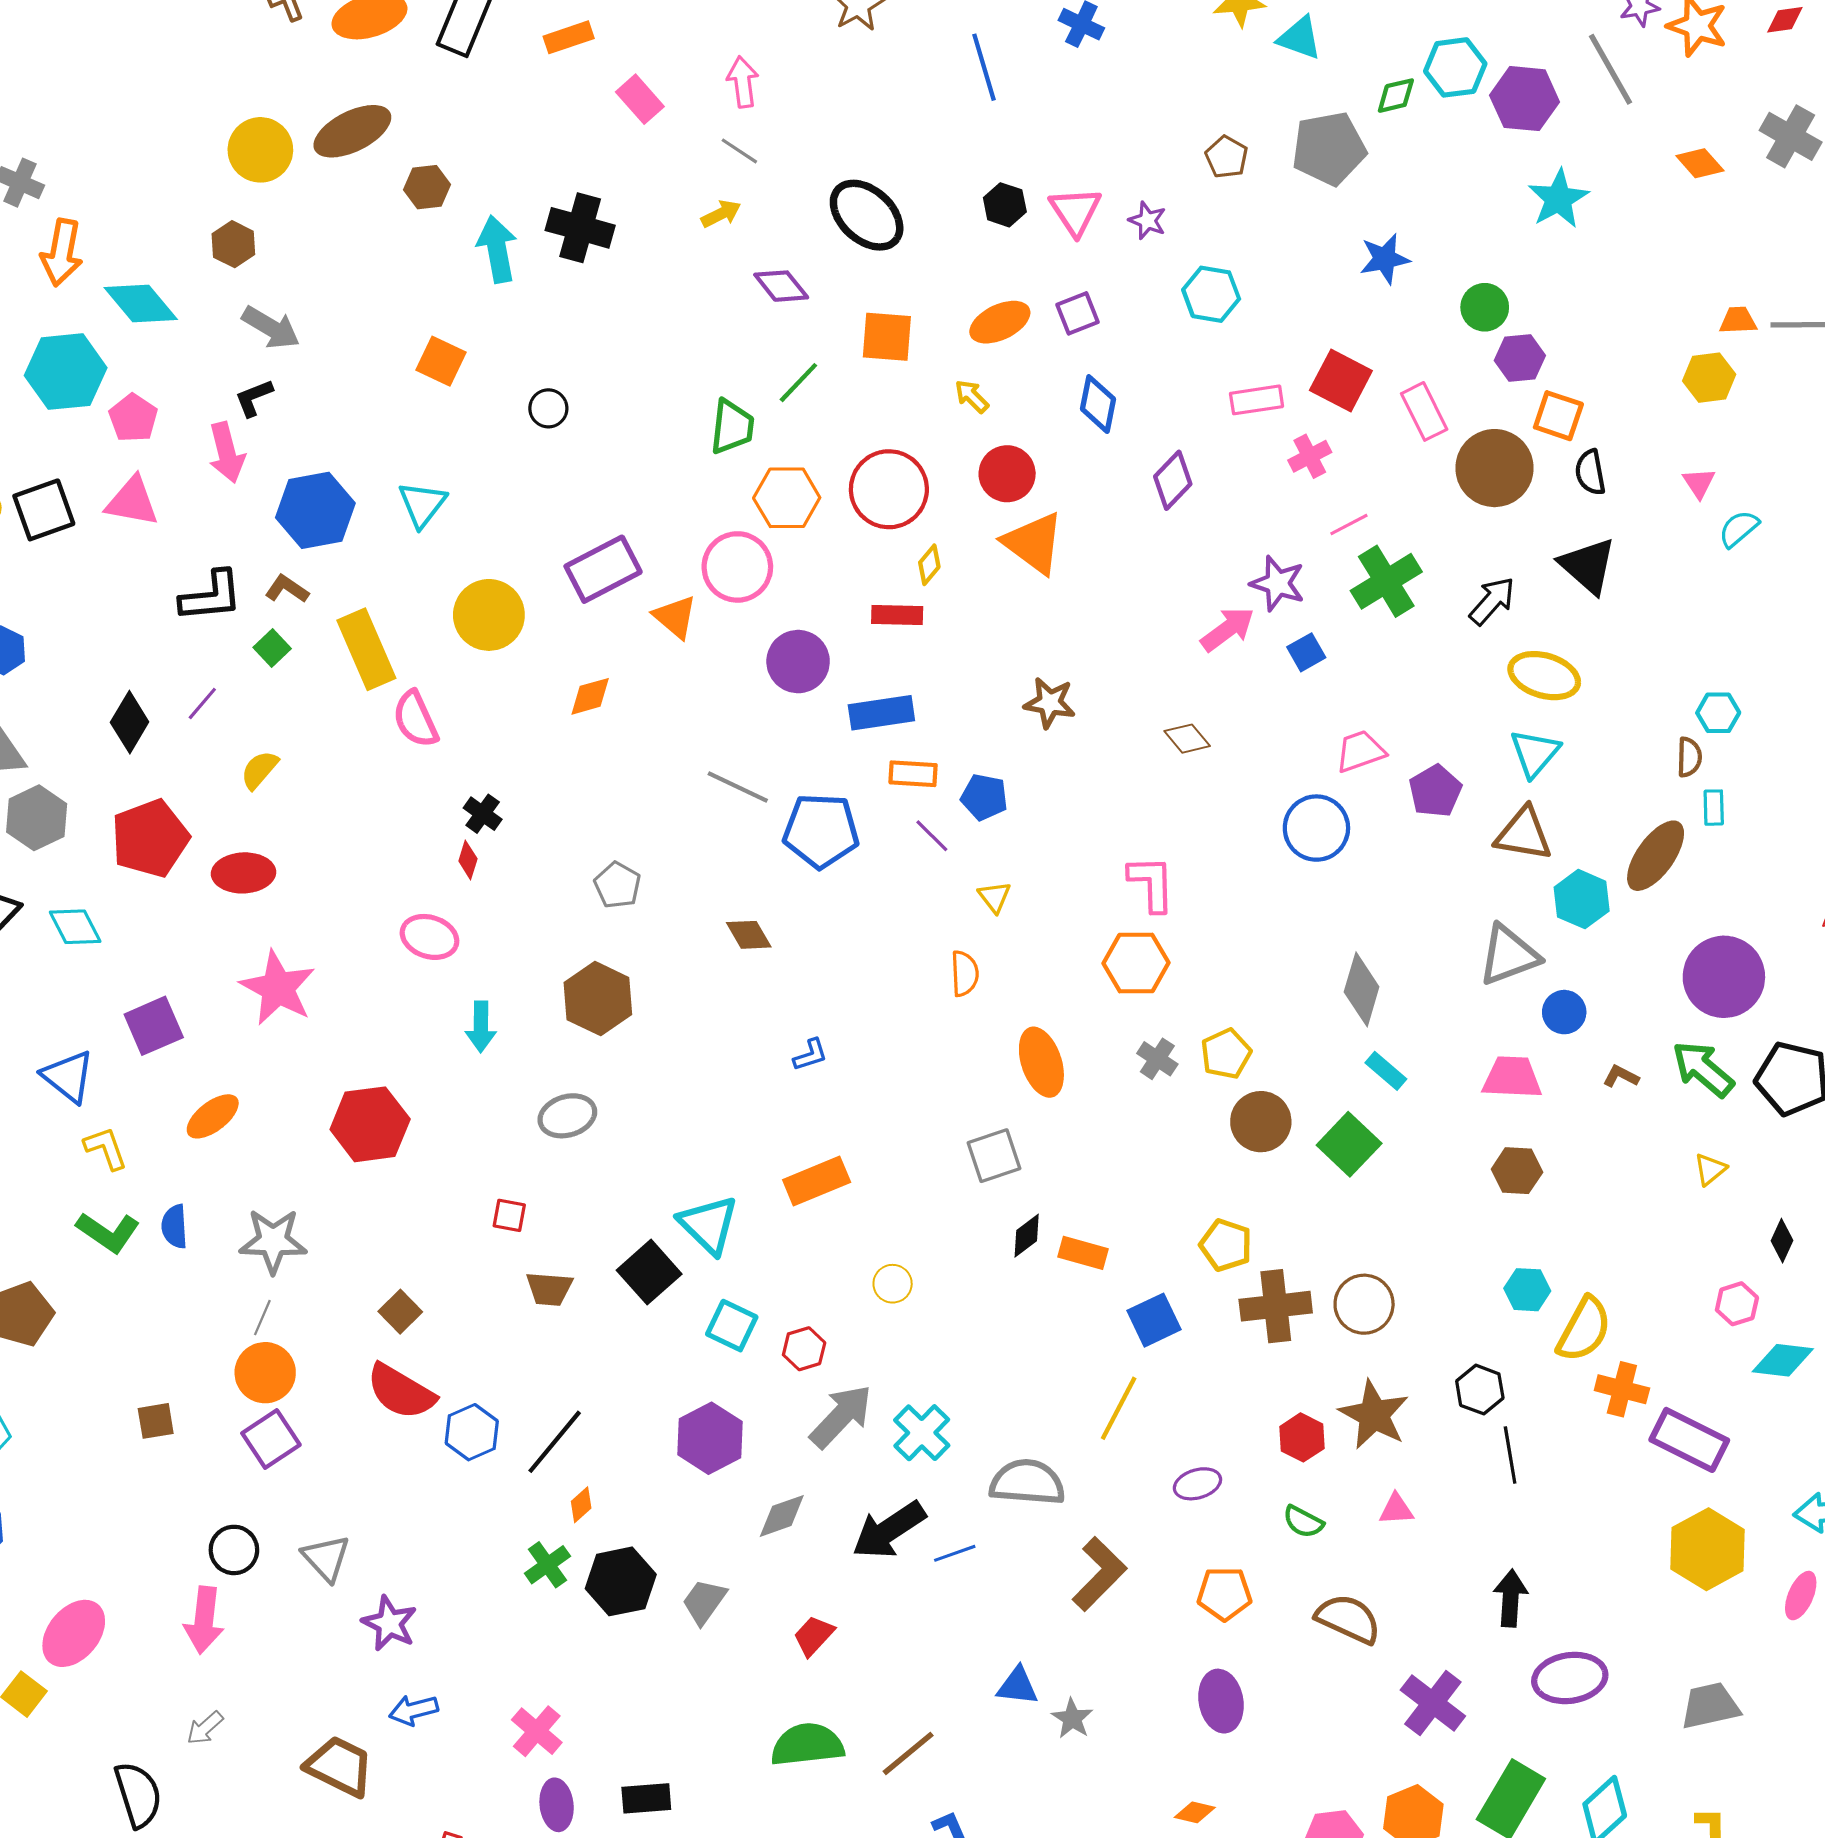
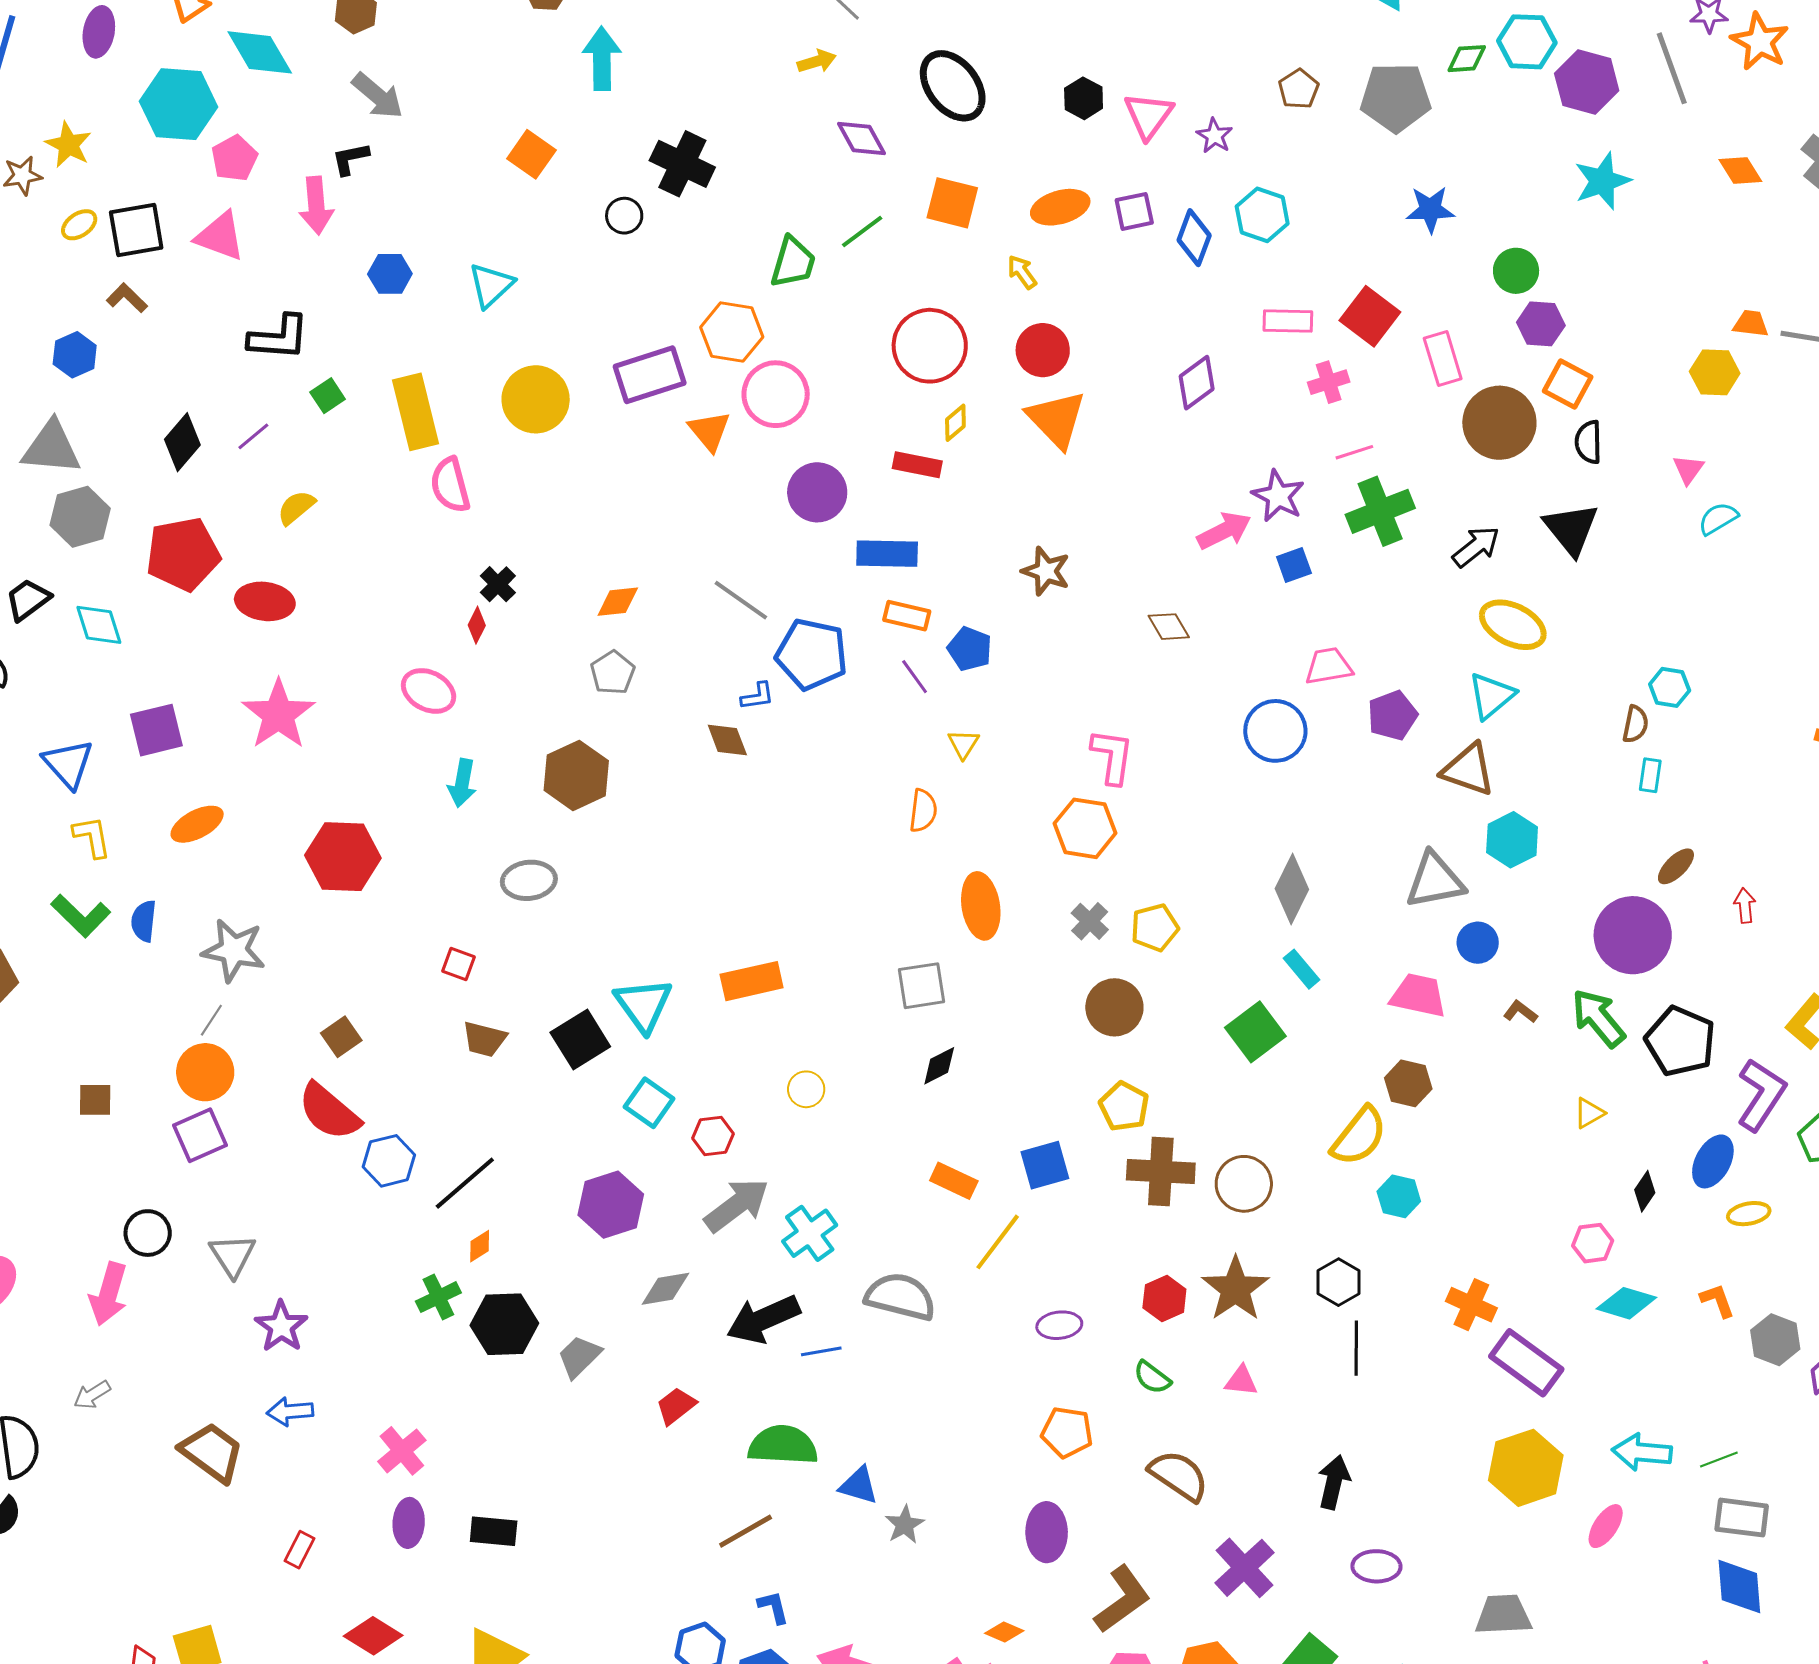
black cross: (580, 228) -> (682, 164), moved
blue diamond: (1098, 404) -> (1194, 238), moved
orange hexagon: (787, 498) -> (732, 332), moved
blue hexagon: (315, 510) -> (390, 274), size x0.6
brown L-shape: (287, 589) -> (127, 298), moved
orange diamond: (590, 696) -> (618, 602), moved
brown ellipse: (1656, 856) -> (1676, 866), moved, size x0.6
blue L-shape: (810, 1055) -> (758, 696), moved
brown circle: (1261, 1122) -> (1114, 1007), moved
orange rectangle: (1083, 1253) -> (954, 1181), moved
yellow semicircle: (1584, 1329) -> (1359, 1136), moved
brown L-shape: (1099, 1574) -> (1122, 1599), moved
purple ellipse: (1570, 1678) -> (1376, 1566), size x0.7
green semicircle: (807, 1745) -> (783, 1445), moved

